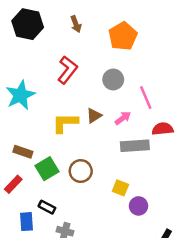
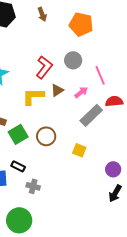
orange pentagon: (123, 36) -> (81, 24), turned -30
red L-shape: (67, 70) -> (44, 67), moved
gray rectangle: (135, 146) -> (91, 115), turned -40
purple circle: (138, 206) -> (113, 169), moved

